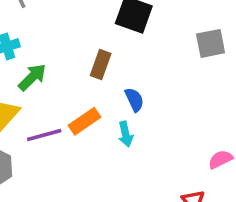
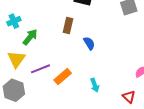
orange rectangle: (84, 121) -> (63, 77), moved
cyan arrow: (126, 134) -> (95, 85), moved

